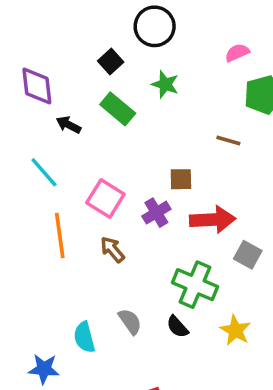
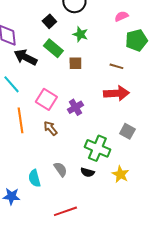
black arrow: (69, 125) -> (25, 57), size x1.6
brown square: (181, 179) -> (75, 63), moved
red arrow: (213, 220) -> (116, 93), moved
black semicircle: (177, 327) -> (87, 172), turned -32

